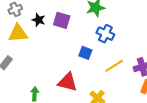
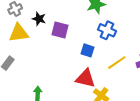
purple square: (62, 20) -> (60, 30), moved
red triangle: (68, 82) -> (85, 78), moved

